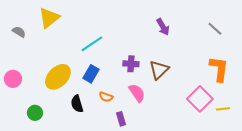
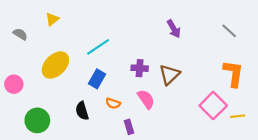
yellow triangle: (49, 18) -> (52, 19), size x0.6
yellow ellipse: (58, 77) -> (55, 65), moved
green circle: (35, 113) -> (37, 120), size x1.5

